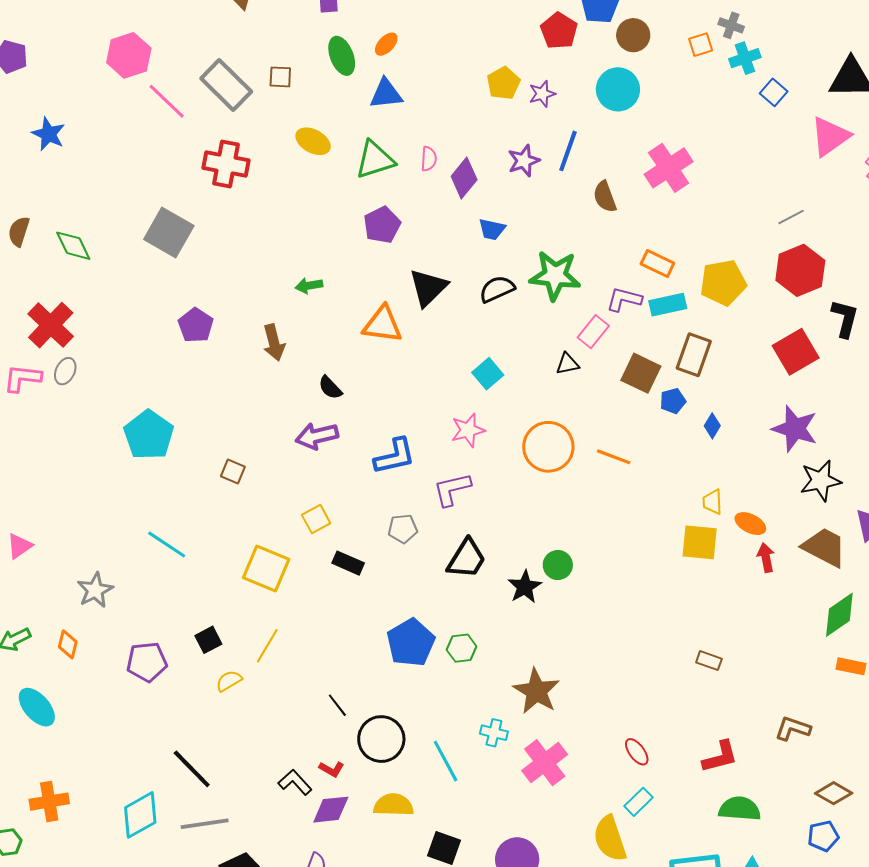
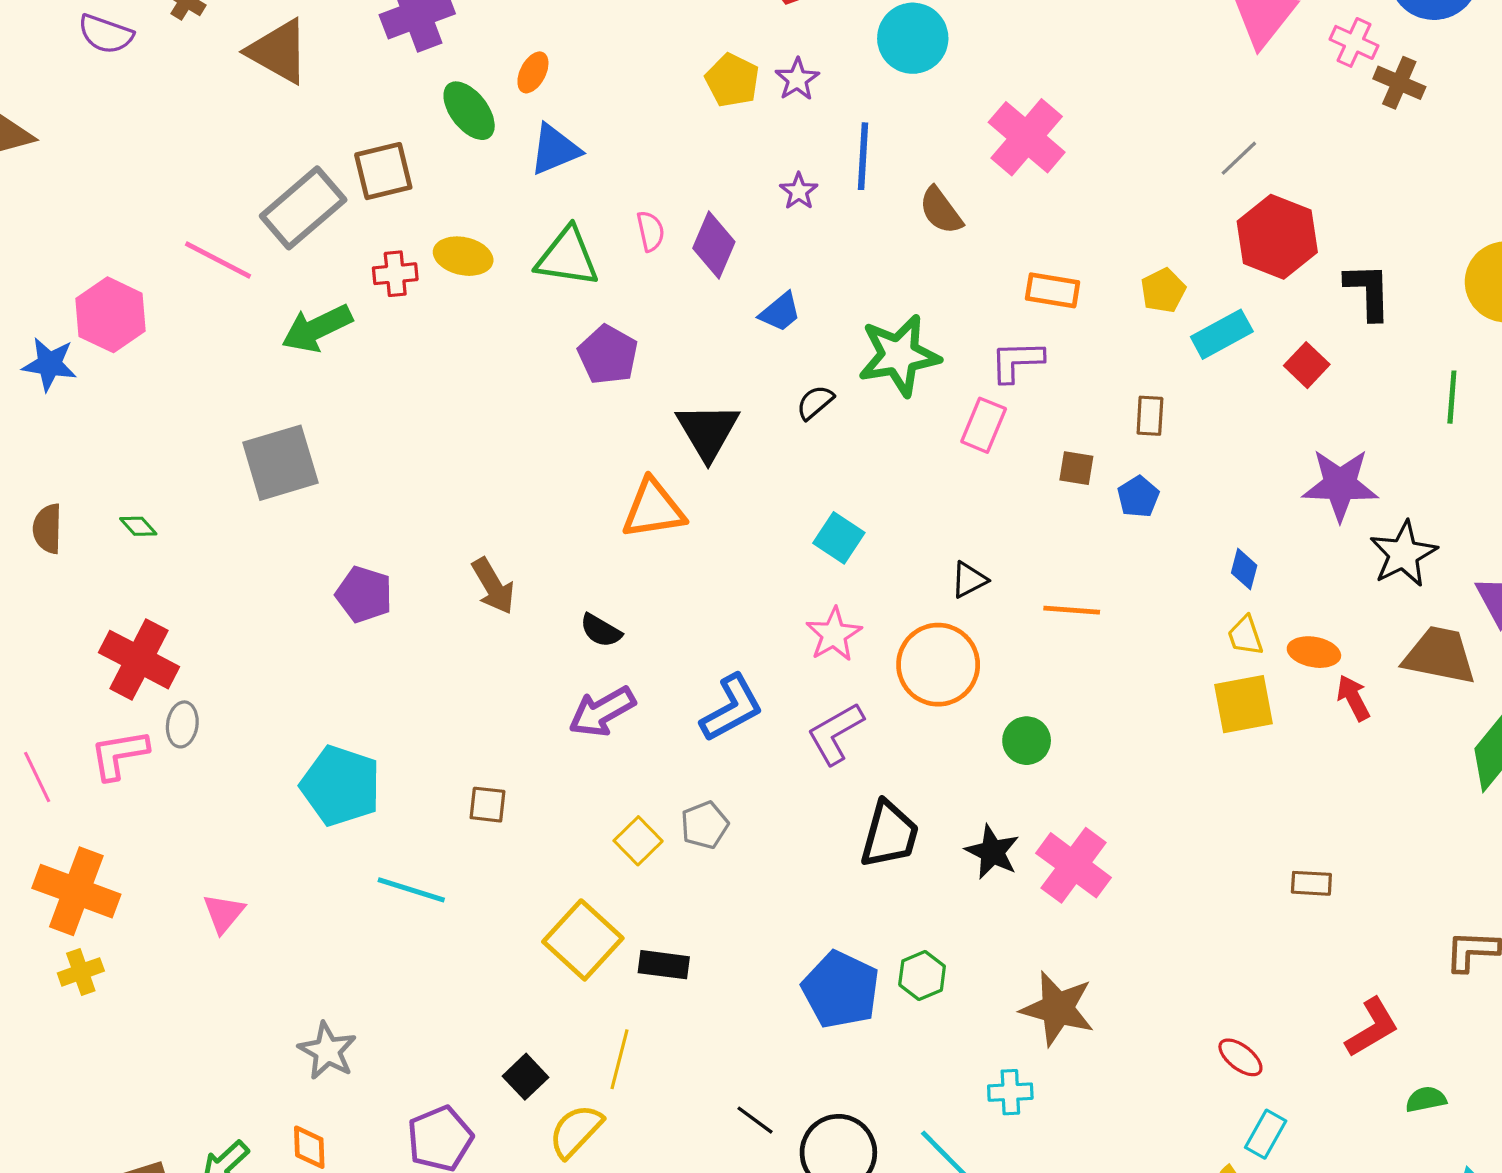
pink hexagon: (129, 55) -> (110, 315), moved
brown square: (280, 77) -> (383, 171), size x1.5
gray rectangle: (226, 85) -> (303, 208), turned -69
green triangle: (375, 160) -> (567, 257), turned 42
purple star: (524, 161) -> (799, 191), size x0.7
red cross: (226, 164) -> (395, 274), moved, size x0.6
blue trapezoid: (492, 229) -> (780, 312), turned -36
gray square: (169, 232) -> (280, 463), turned -30
green diamond: (73, 246) -> (138, 526), size x0.6
yellow pentagon: (723, 283) -> (1163, 291), size x0.6
green arrow: (309, 286) -> (317, 328), moved, size x1.6
black semicircle: (497, 289) -> (815, 402), size x0.7
cyan rectangle: (668, 305) -> (1222, 334), moved
red square: (796, 352) -> (1307, 365), size x0.6
brown rectangle: (694, 355) -> (1150, 416), size x0.6
black triangle: (567, 364) -> (969, 580), moved
brown square: (641, 373) -> (1076, 468), size x0.6
blue diamond: (712, 426) -> (1244, 569), moved
orange circle: (548, 447) -> (938, 665), moved
gray pentagon: (403, 529) -> (705, 825), moved
cyan line: (167, 545) -> (411, 890), moved
pink triangle: (19, 546) -> (224, 913), moved
black rectangle: (348, 563) -> (664, 965), moved
green circle: (558, 565) -> (1027, 741), moved
yellow square: (266, 568) -> (583, 940), turned 36
yellow semicircle: (229, 681) -> (576, 1131), size x1.4
pink cross: (545, 763) -> (1074, 865), moved
green semicircle: (740, 809) -> (1426, 1099), size x0.6

